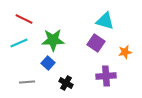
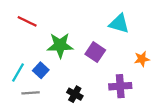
cyan line: (19, 43) -> (18, 73), moved, turned -36
purple square: (96, 43) -> (95, 52), moved
blue square: (48, 63) -> (41, 70), moved

